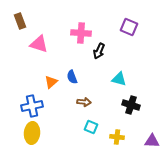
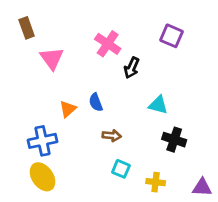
pink cross: (81, 33) -> (108, 44), turned 30
pink triangle: (39, 44) -> (52, 58), turned 36
yellow ellipse: (32, 133) -> (42, 177), turned -40

